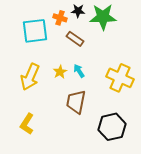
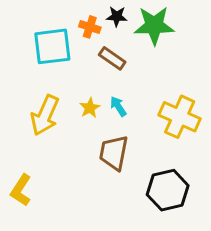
yellow L-shape: (27, 124) -> (21, 190), moved

